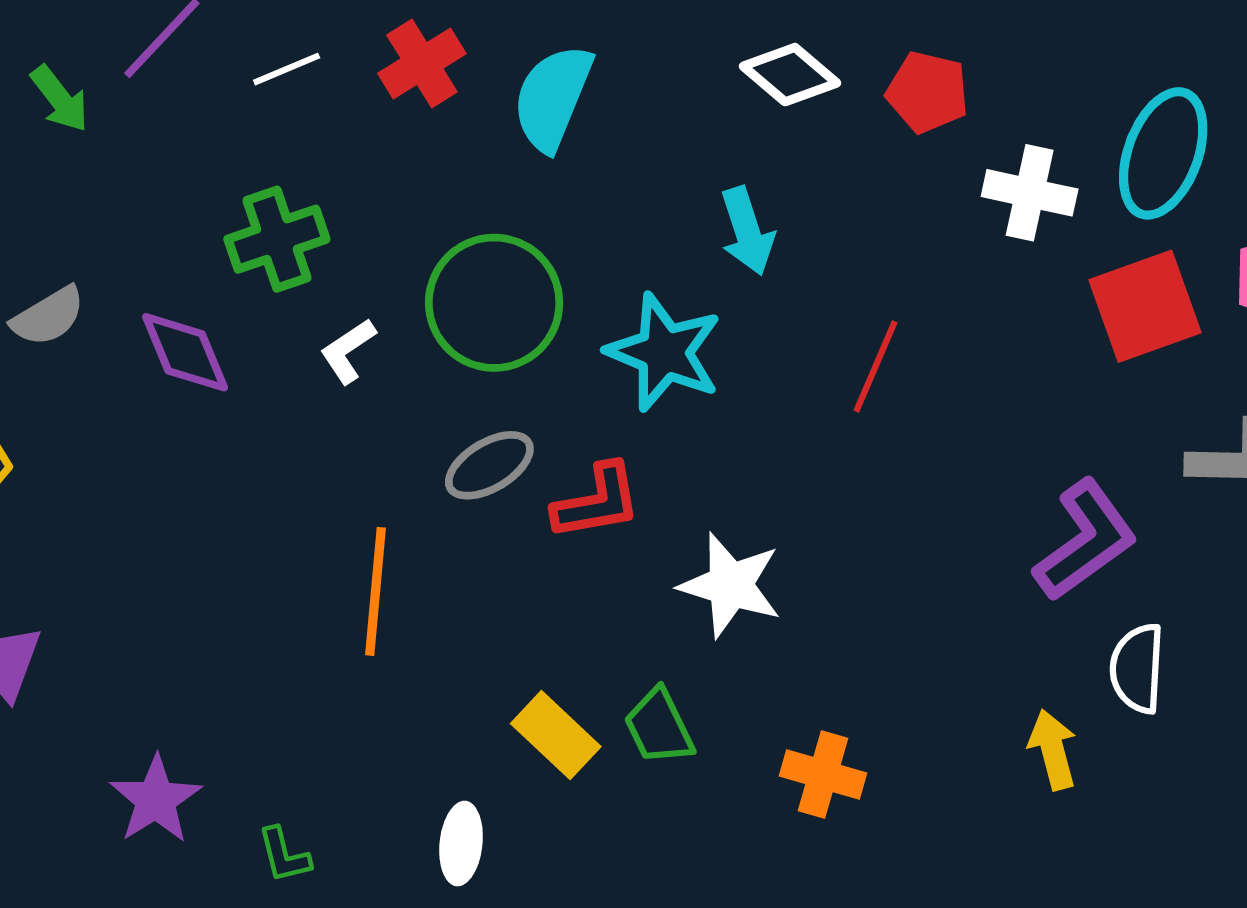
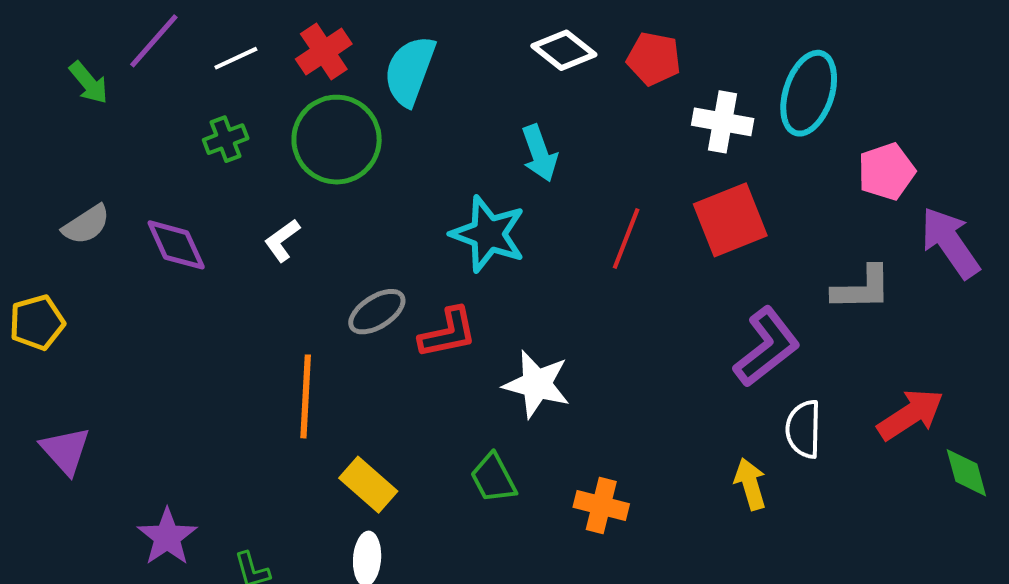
green cross: (277, 239) -> (226, 139), moved, size x0.7
green circle: (494, 303) -> (337, 140), moved
red square: (1145, 306) -> (730, 220), moved
yellow rectangle: (556, 735) -> (368, 485), moved

